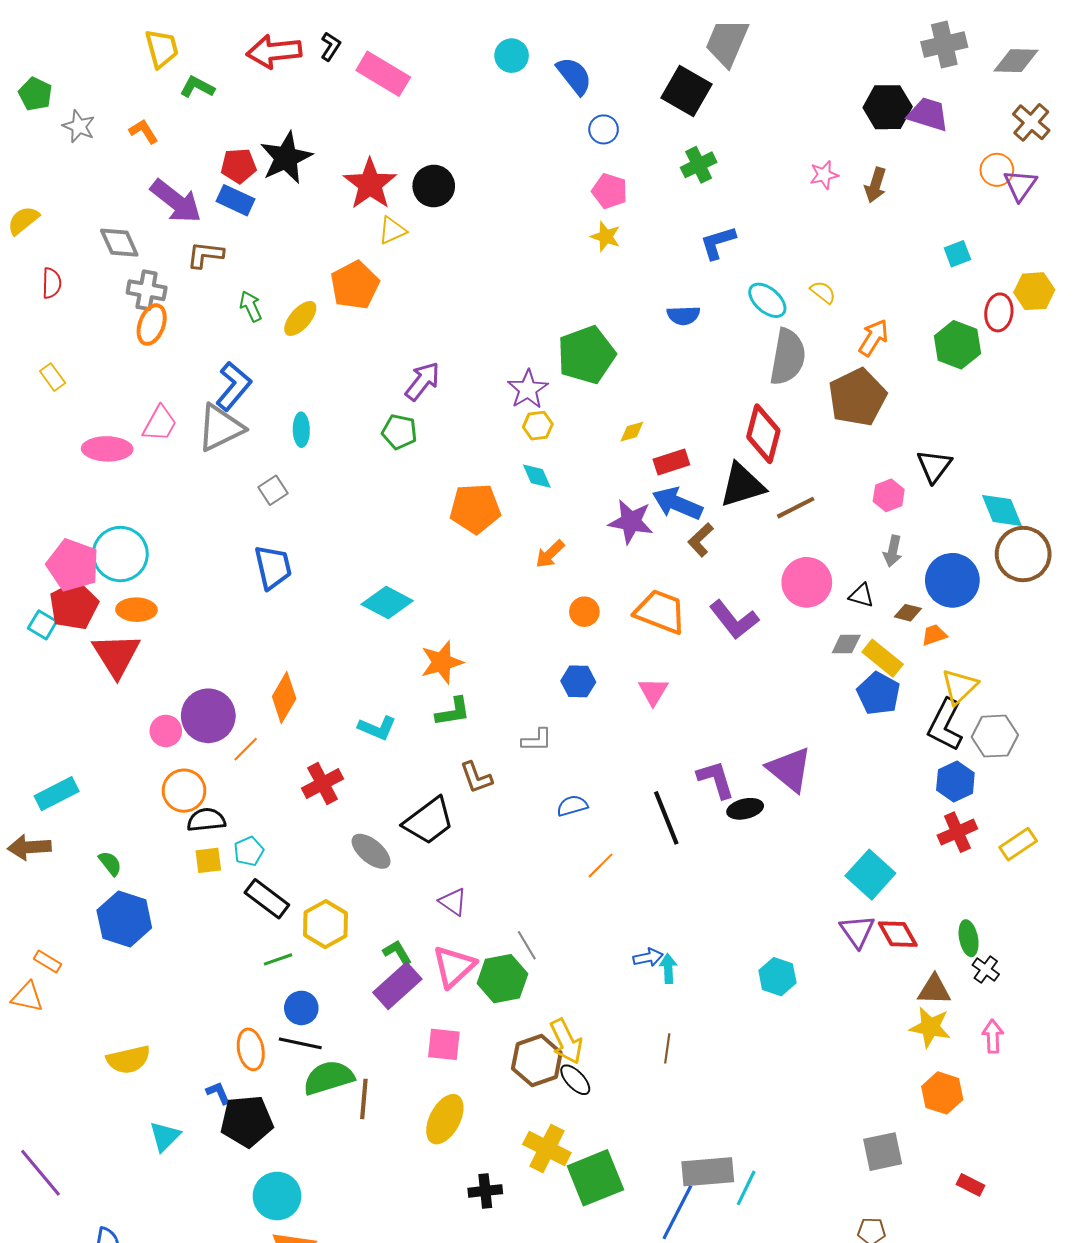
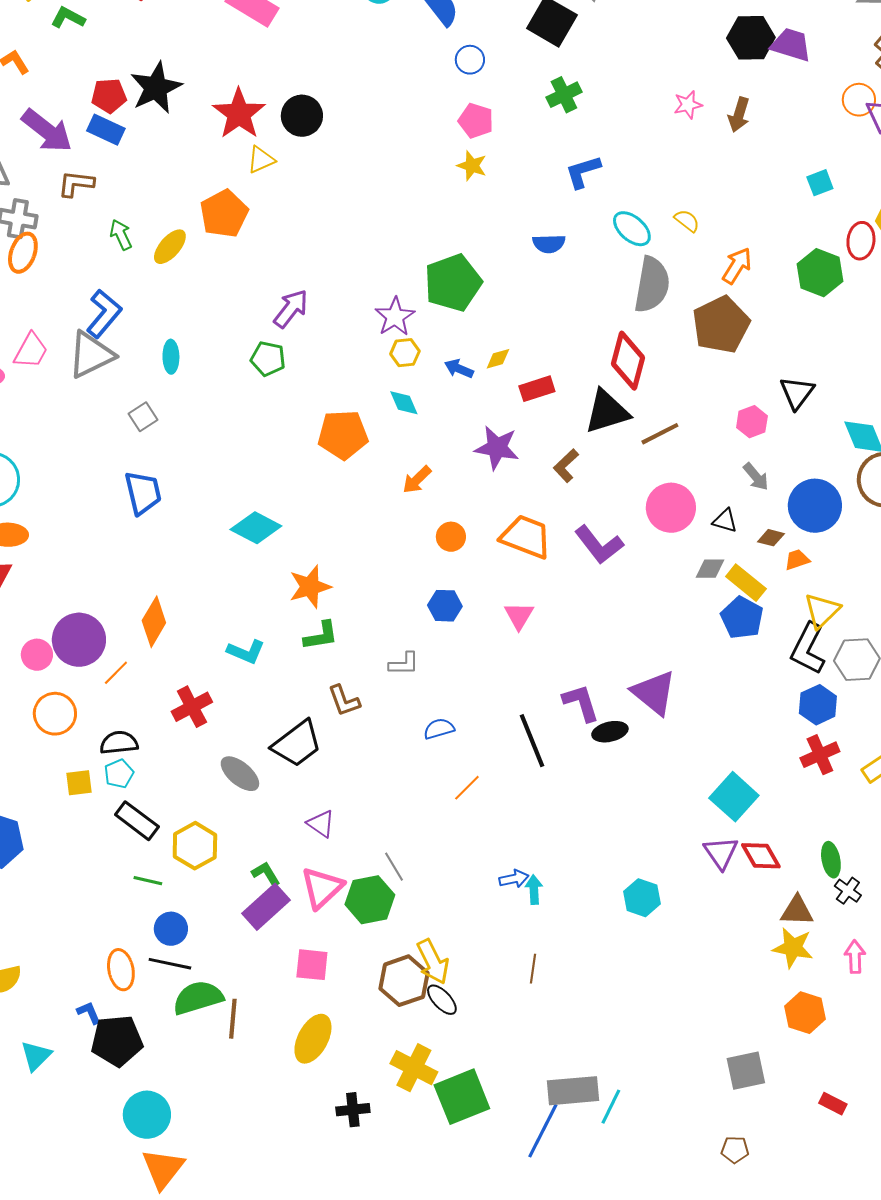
blue arrow: (677, 503) -> (459, 369), moved, size x0.6
gray arrow: (893, 551) -> (756, 477), turned -52
black semicircle: (206, 820) -> (119, 743), moved
green line: (278, 959) -> (148, 881), turned 32

